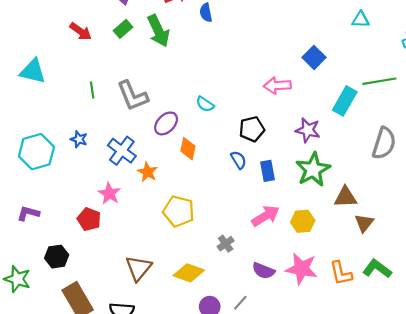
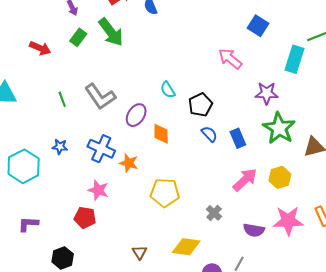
pink arrow: (277, 86) -> (230, 59), turned 55
cyan semicircle: (205, 104) -> (168, 90), turned 36
black pentagon: (252, 129) -> (200, 105), moved
brown triangle: (139, 268) -> (140, 252), size x0.6

